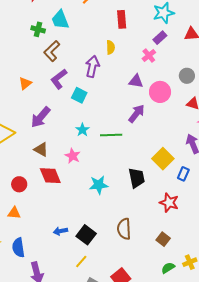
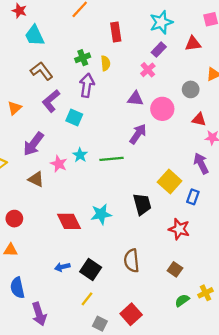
cyan trapezoid: (60, 20) -> (35, 36), moved
green cross: (38, 29) -> (83, 58), moved, turned -32
brown L-shape: (52, 51) -> (42, 71), turned 100
pink star: (73, 156) -> (59, 164), moved
red diamond: (50, 176) -> (69, 221), moved

